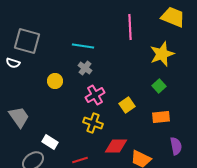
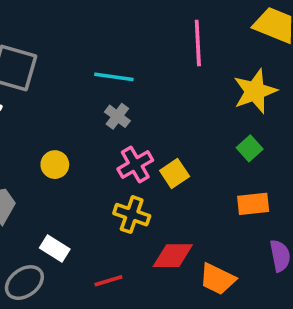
yellow circle: (55, 81) -> (55, 165), moved
yellow square: (127, 105) -> (175, 173), moved

